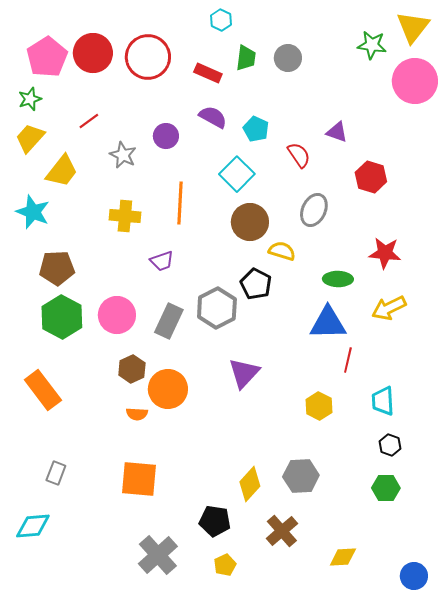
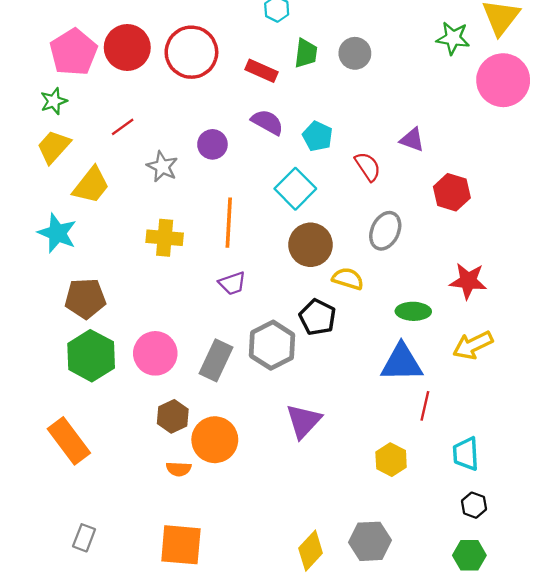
purple trapezoid: (162, 261) -> (232, 283), moved

